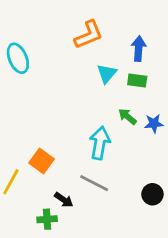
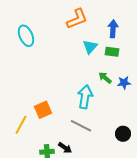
orange square: (41, 161) -> (43, 110), turned 30
black arrow: (64, 200) -> (65, 148), moved

